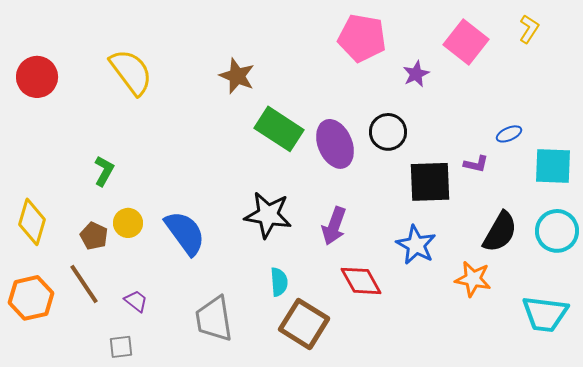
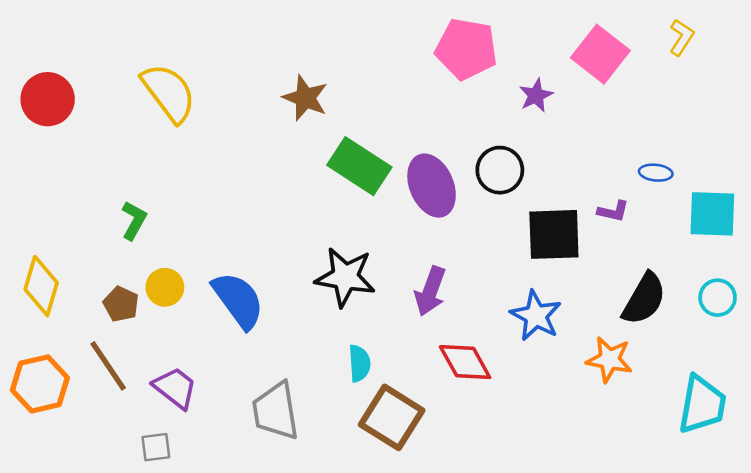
blue ellipse: (509, 134) -> (656, 173), turned 30
cyan circle: (557, 231) -> (718, 298), size x0.7
purple trapezoid: (136, 301) -> (175, 388), size x1.5
cyan trapezoid: (545, 314) -> (702, 405), turned -87

